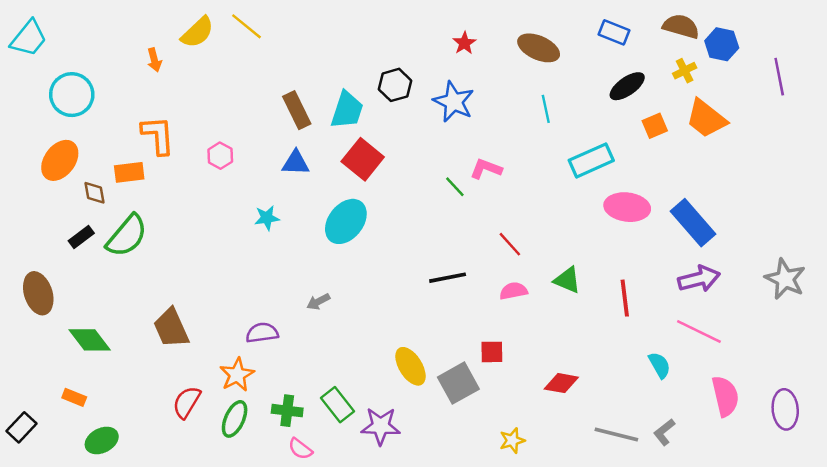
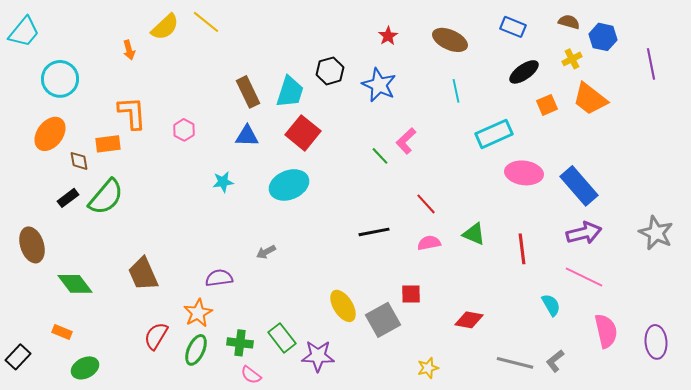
brown semicircle: (681, 26) -> (569, 22), size x0.7
pink L-shape: (486, 169) -> (406, 141), turned -64
cyan ellipse: (346, 221) -> (289, 185), turned 30

